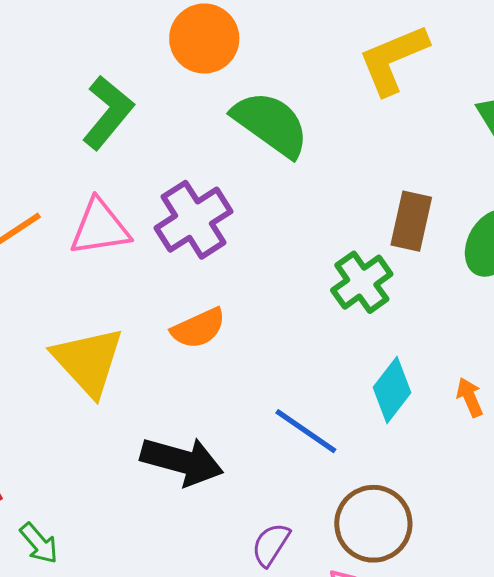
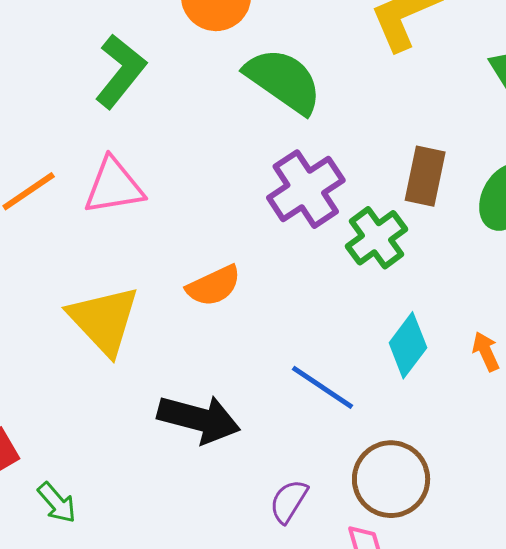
purple cross: (194, 220) -> (306, 189), moved

